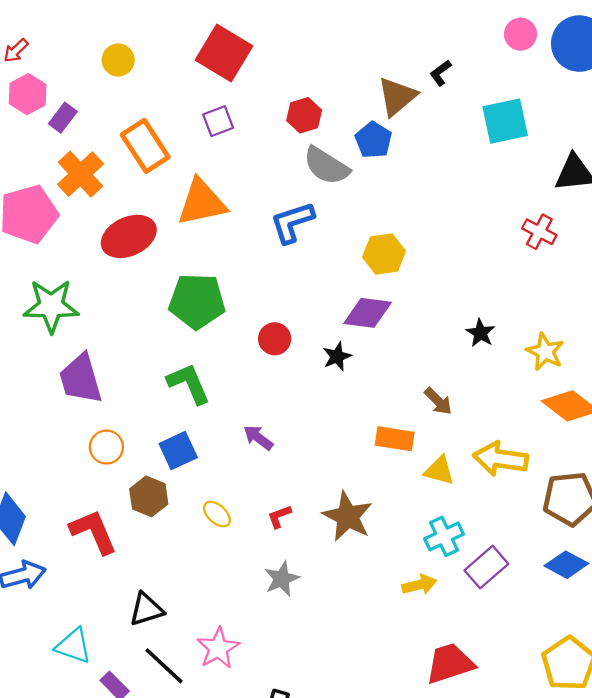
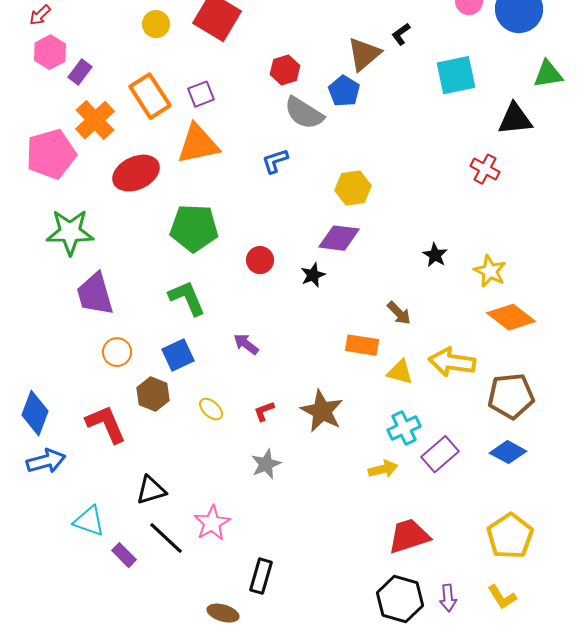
yellow circle: (118, 60) -> (156, 24), moved
purple square: (218, 121) -> (201, 94), moved
blue L-shape: (292, 222) -> (275, 161), size x0.7

